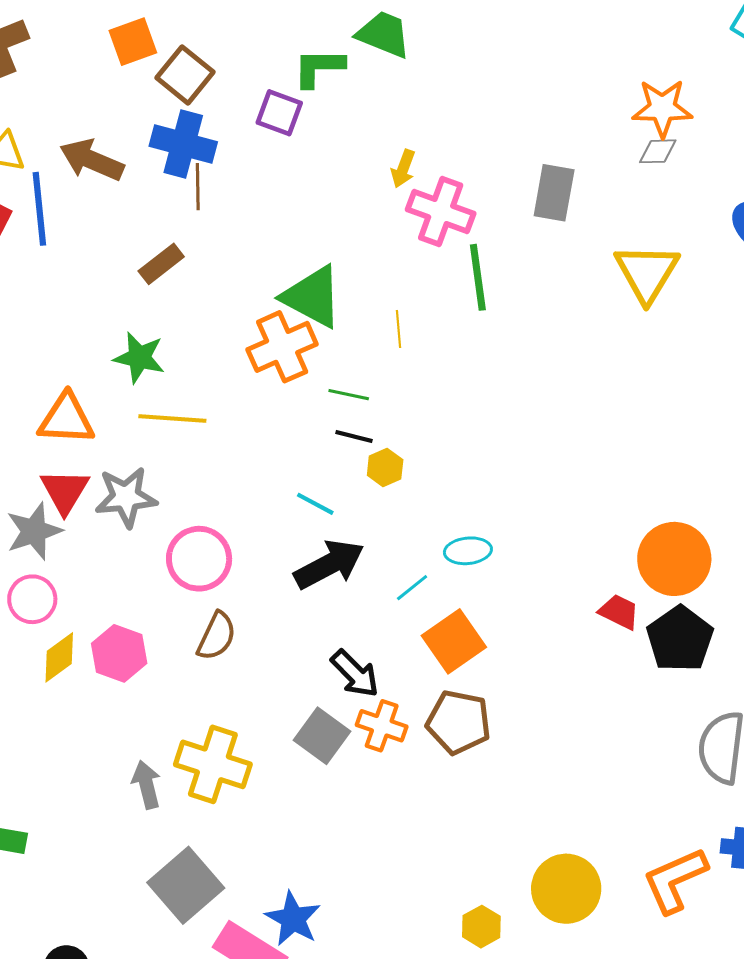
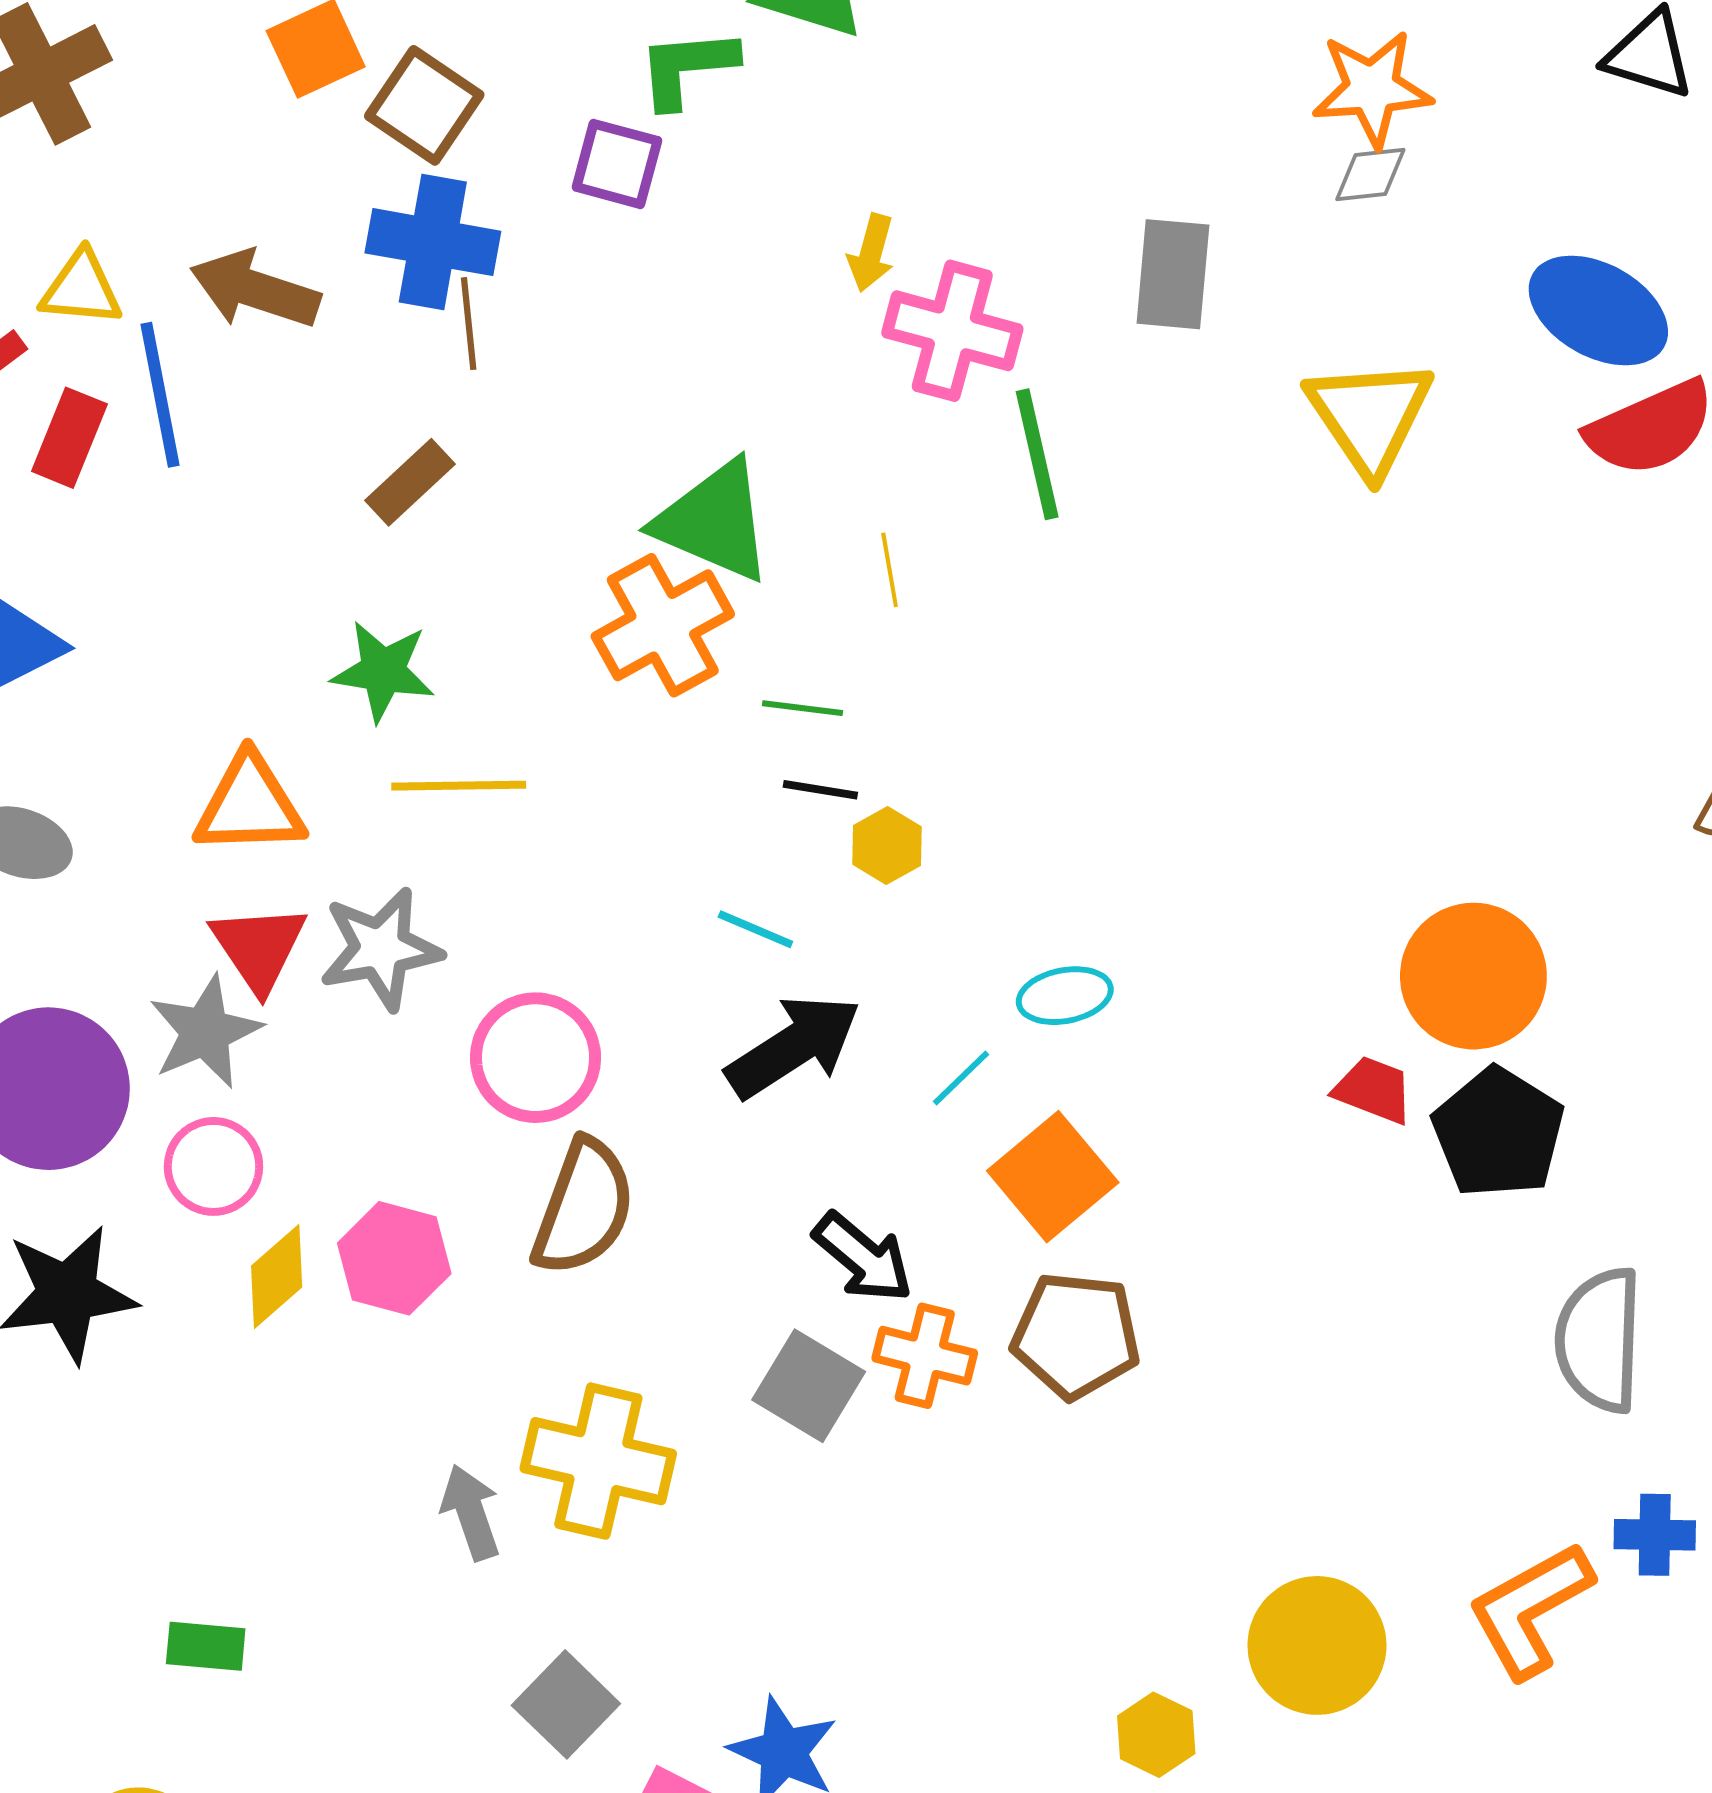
brown semicircle: (217, 636) -> (584, 1207), size x1.4
gray square: (186, 885) -> (566, 1704), size x0.7

